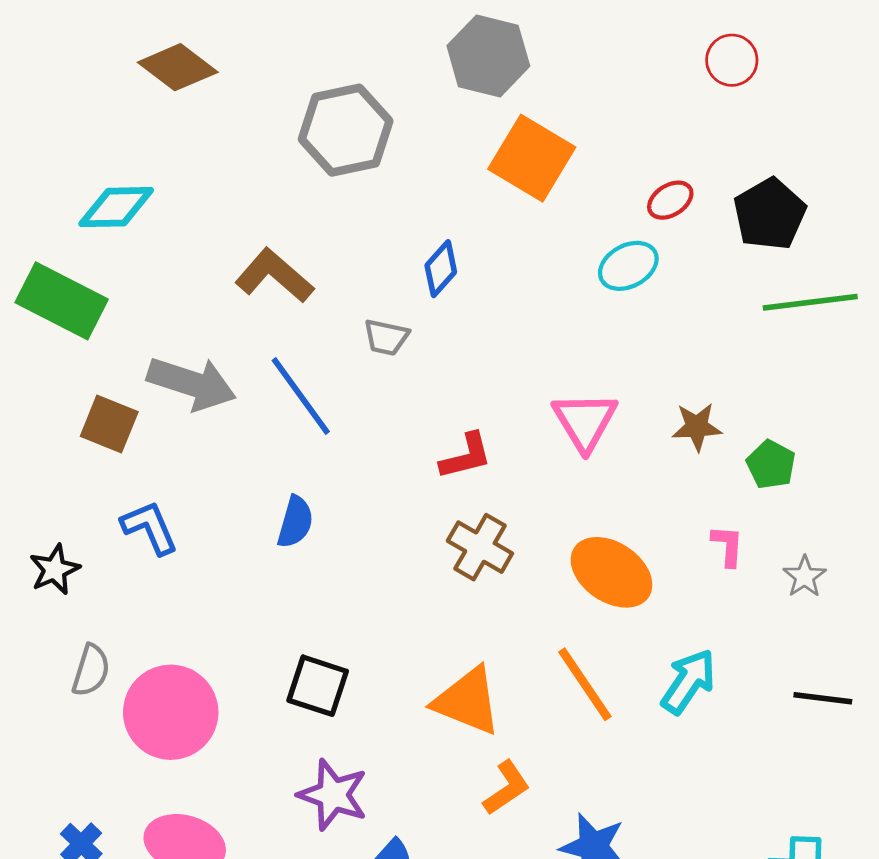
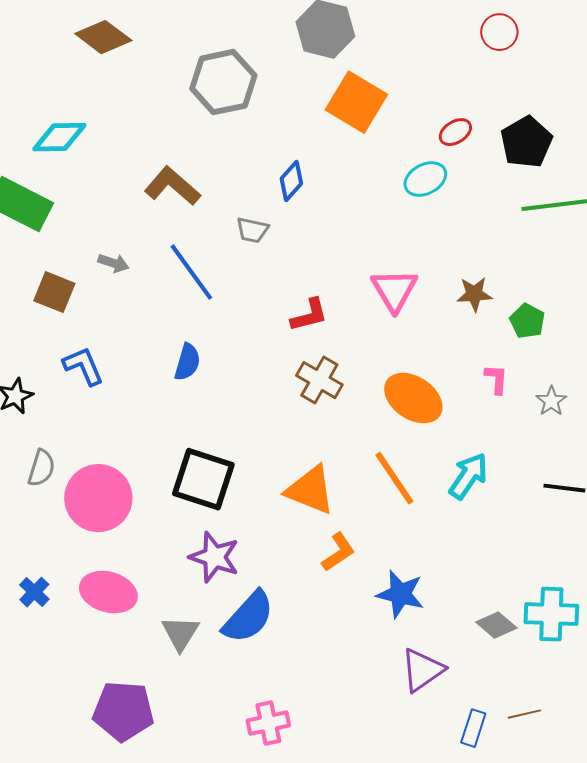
gray arrow: (192, 383) -> (113, 263), size x0.5
black square: (318, 686) -> (203, 479), size x1.4

